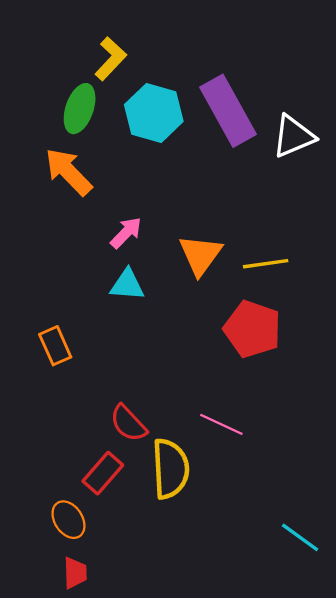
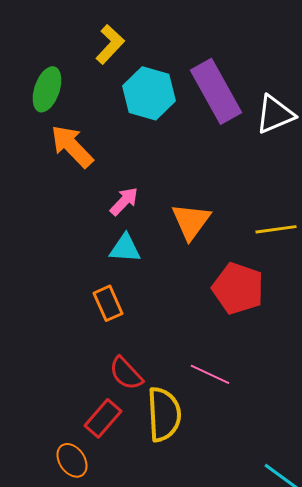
green ellipse: (80, 109) -> (47, 89), moved
yellow line: (266, 264) -> (276, 229), moved
orange rectangle: (55, 346) -> (108, 303), moved

